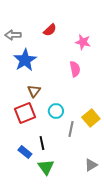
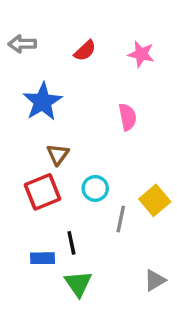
gray arrow: (13, 35) -> (22, 44), moved
pink star: (83, 42) -> (141, 54), moved
blue rectangle: (25, 152) -> (43, 258), turned -40

